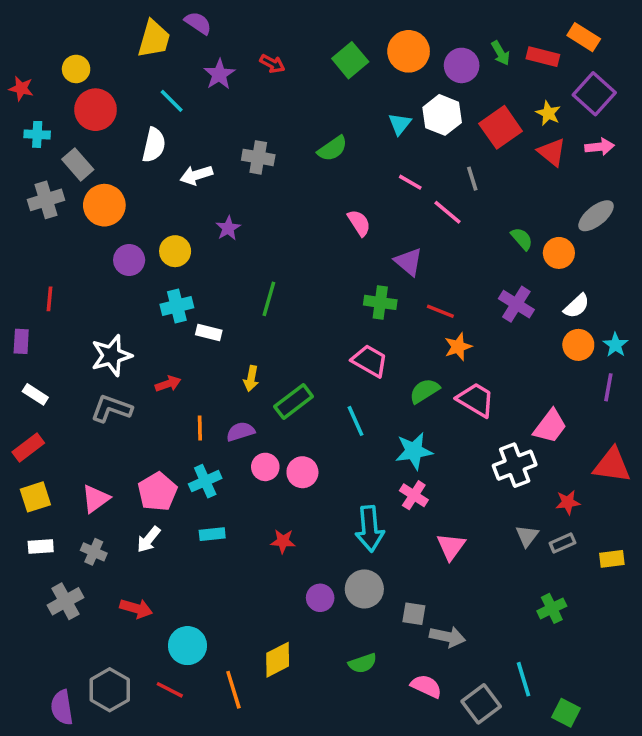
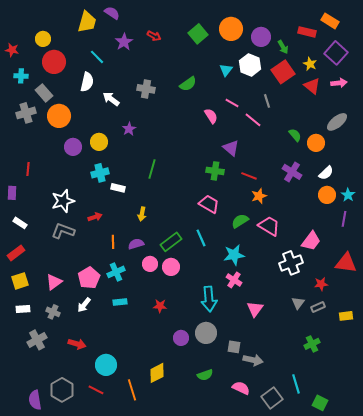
green arrow: (501, 53) -> (283, 47), moved
white arrow: (196, 175) -> (111, 99), turned 54
pink semicircle: (359, 223) -> (211, 116), moved
green rectangle: (294, 401) -> (171, 242), moved

